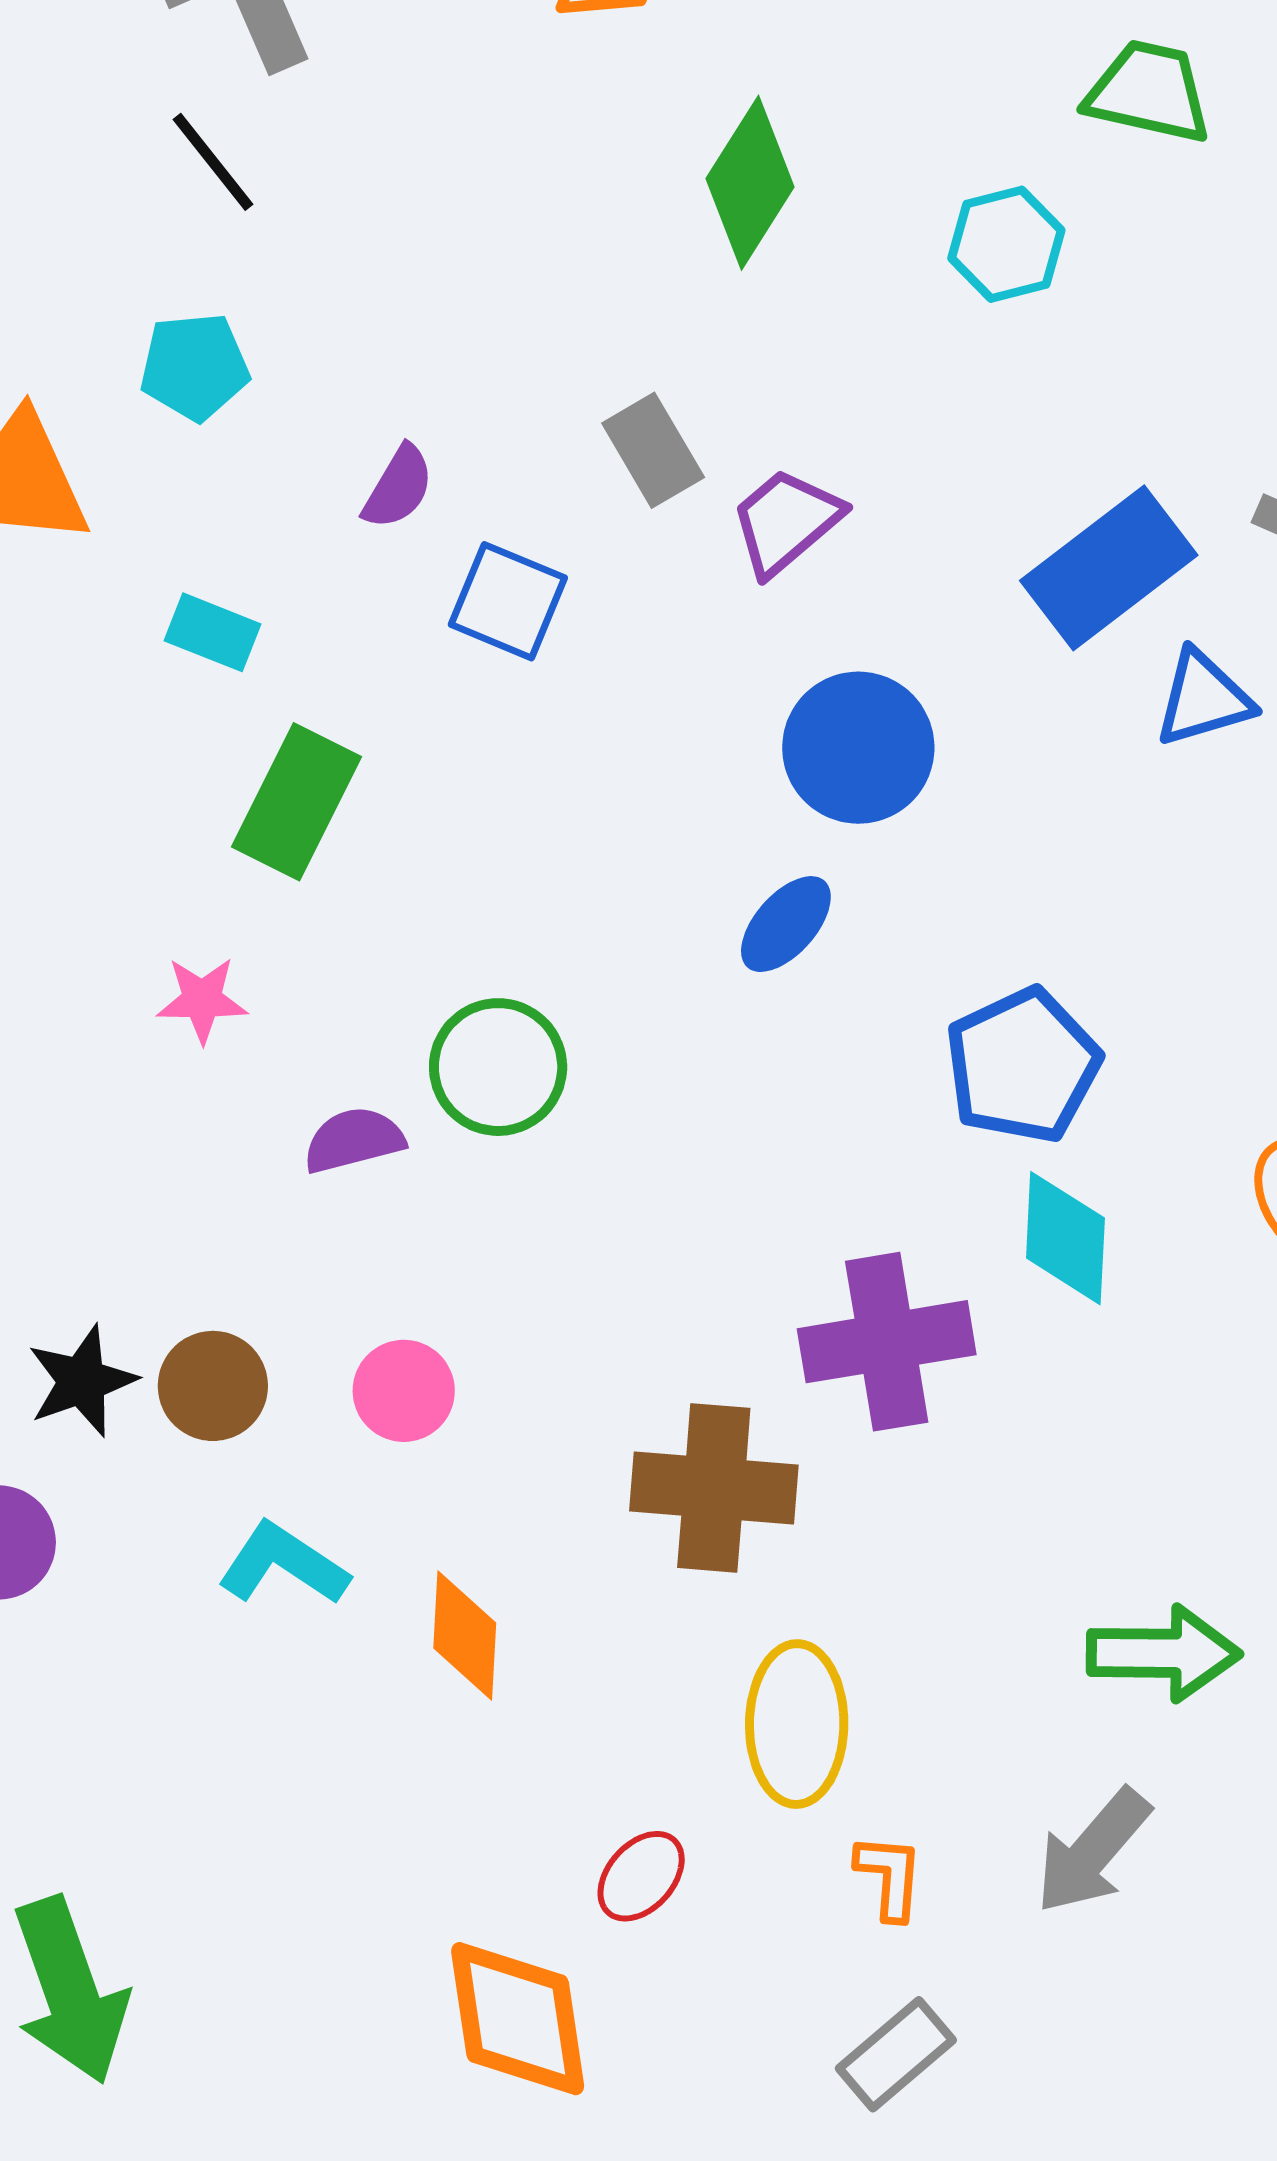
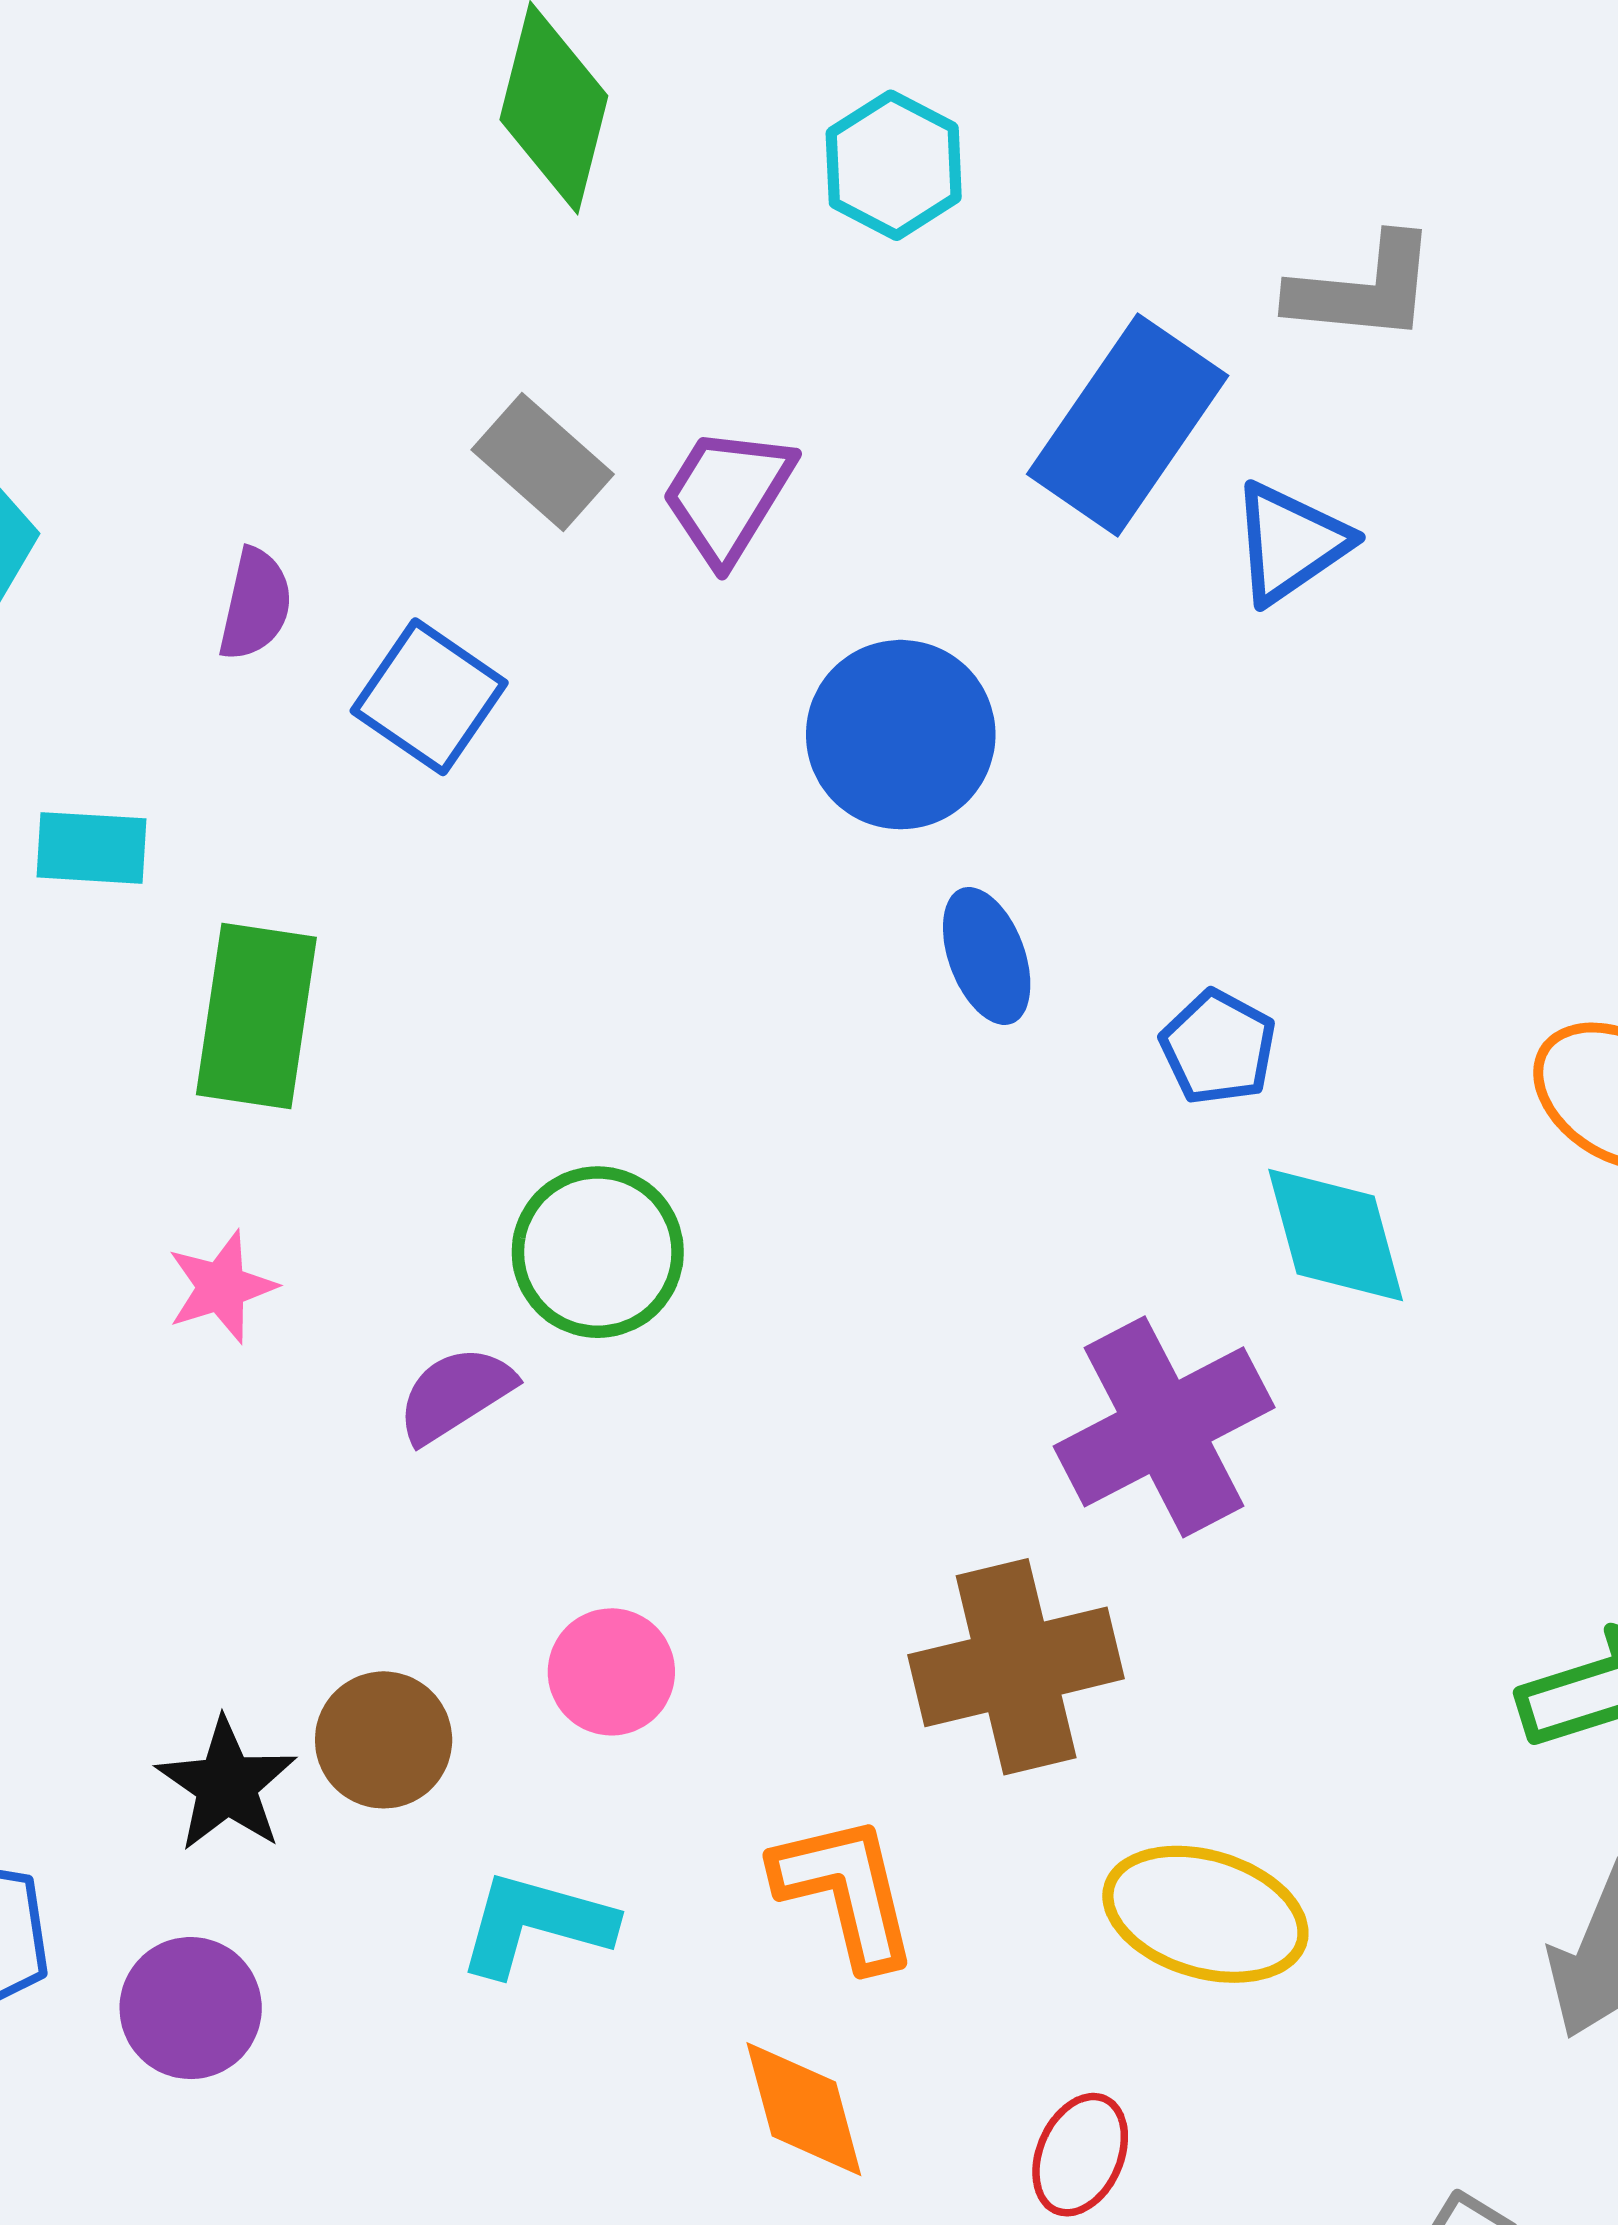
cyan hexagon: (1006, 244) -> (894, 165), moved
blue square: (508, 601) -> (429, 697), turned 30
blue ellipse: (786, 924) -> (987, 956), moved, turned -44
blue pentagon: (1023, 1066) -> (1218, 1047), size x0.6
orange diamond: (465, 1635) -> (804, 2109), moved
yellow ellipse: (797, 1724) -> (1205, 1914), turned -56
orange L-shape: (889, 1877) -> (846, 1891), moved, size x1.5

